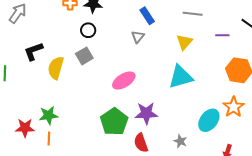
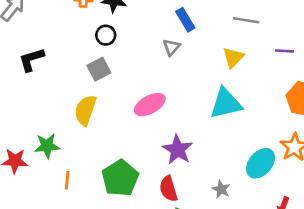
yellow semicircle: (56, 68) -> (85, 110), moved
purple star: (146, 113) -> (178, 150), turned 30
green pentagon: (114, 122) -> (120, 178), moved
orange line: (49, 139) -> (67, 180), moved

